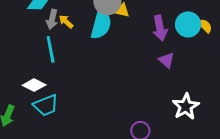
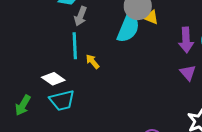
yellow arrow: (66, 22) -> (92, 62), moved

